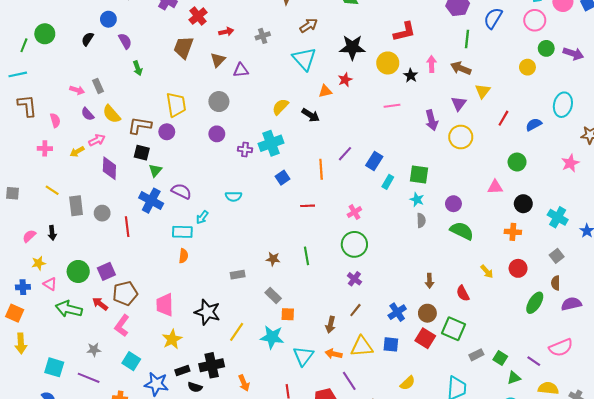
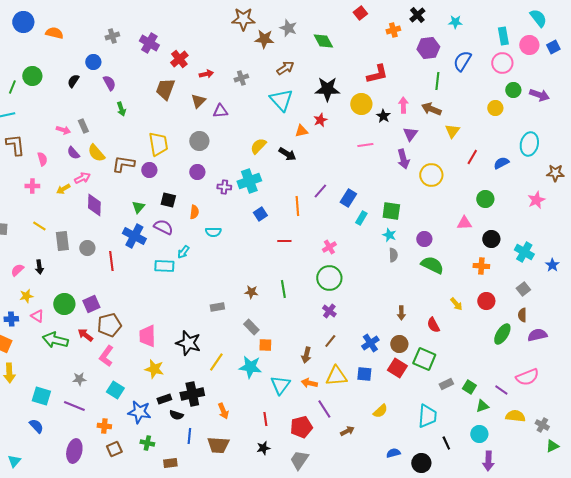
purple triangle: (459, 104) -> (410, 134), moved
black square: (142, 153) -> (168, 200), moved
orange semicircle: (183, 256) -> (194, 212), moved
yellow star: (172, 339) -> (154, 369), turned -30

